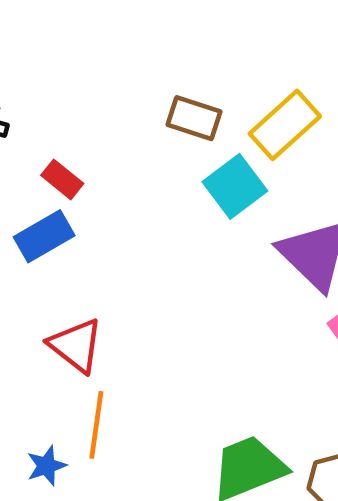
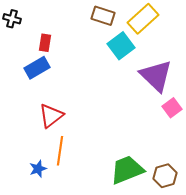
red rectangle: (62, 179) -> (45, 43), turned 60
red triangle: (76, 345) -> (51, 116), turned 44

